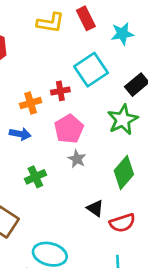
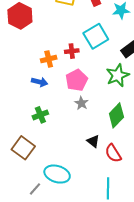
green cross: (35, 177) -> (40, 115), moved
red semicircle: (122, 223) -> (113, 153), turned 72

